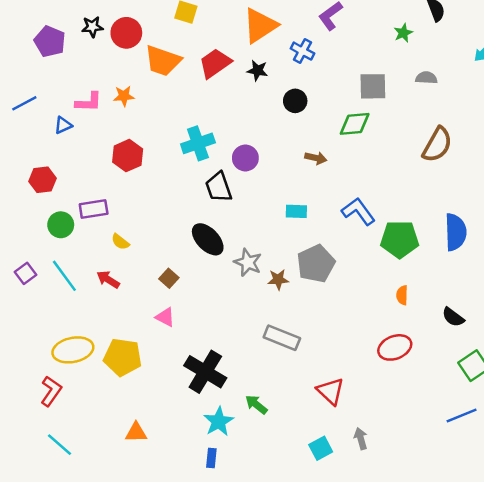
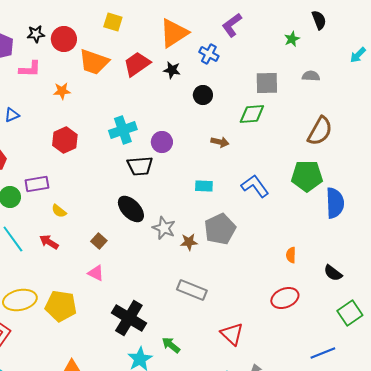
pink L-shape: (89, 102) -> (30, 69), moved
black trapezoid: (219, 187) -> (140, 166), turned -76
green pentagon: (400, 239) -> (307, 176), moved
blue line: (462, 415) -> (323, 353), moved

